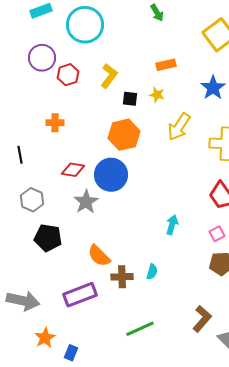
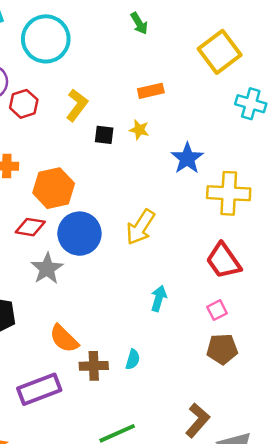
blue star: (213, 88) -> (187, 158), moved
yellow arrow: (179, 127) -> (140, 227), moved
orange hexagon: (124, 135) -> (54, 188), moved

